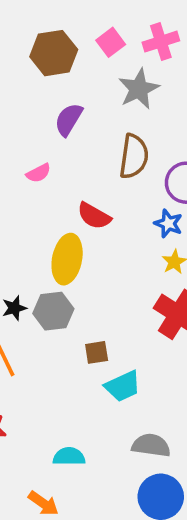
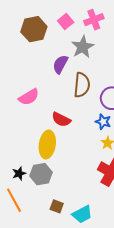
purple semicircle: (69, 119) -> (60, 64), moved
pink semicircle: (39, 173) -> (29, 97), size x1.5
brown square: (97, 352) -> (57, 206), moved, turned 32

